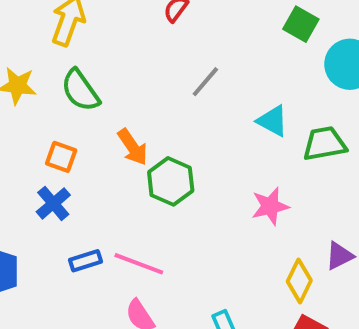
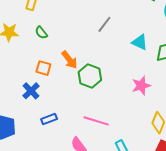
green semicircle: (80, 90) -> (41, 33), size x0.6
orange square: (61, 157) -> (43, 68), moved
pink line: (139, 264) -> (96, 121), moved

